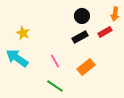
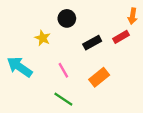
black circle: (82, 16) -> (67, 18), moved
yellow star: (23, 33) -> (43, 38), moved

